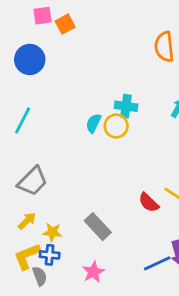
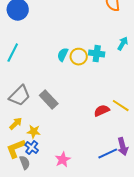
cyan cross: (126, 106) -> (97, 54), moved
red semicircle: (149, 202) -> (102, 111), turned 112
gray rectangle: (98, 227) -> (49, 100), moved
blue cross: (50, 255) -> (32, 148), turned 32

